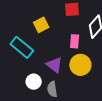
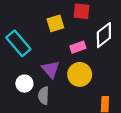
yellow square: (41, 25) -> (55, 23), moved
pink rectangle: (75, 41) -> (78, 47), turned 56

